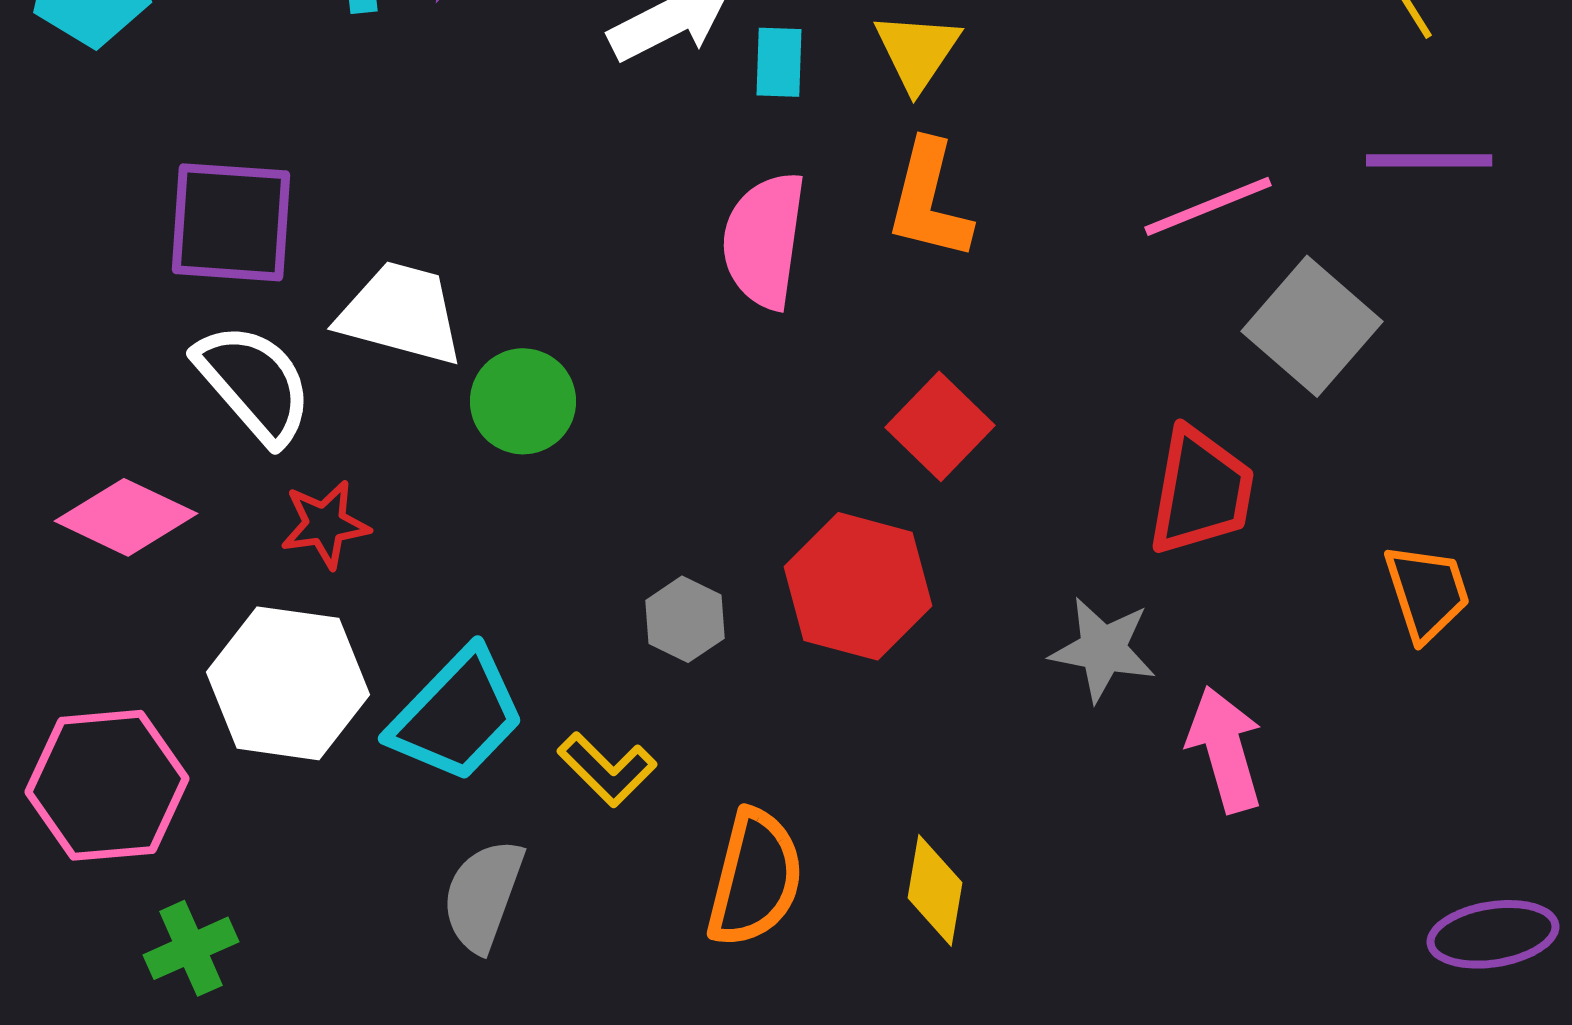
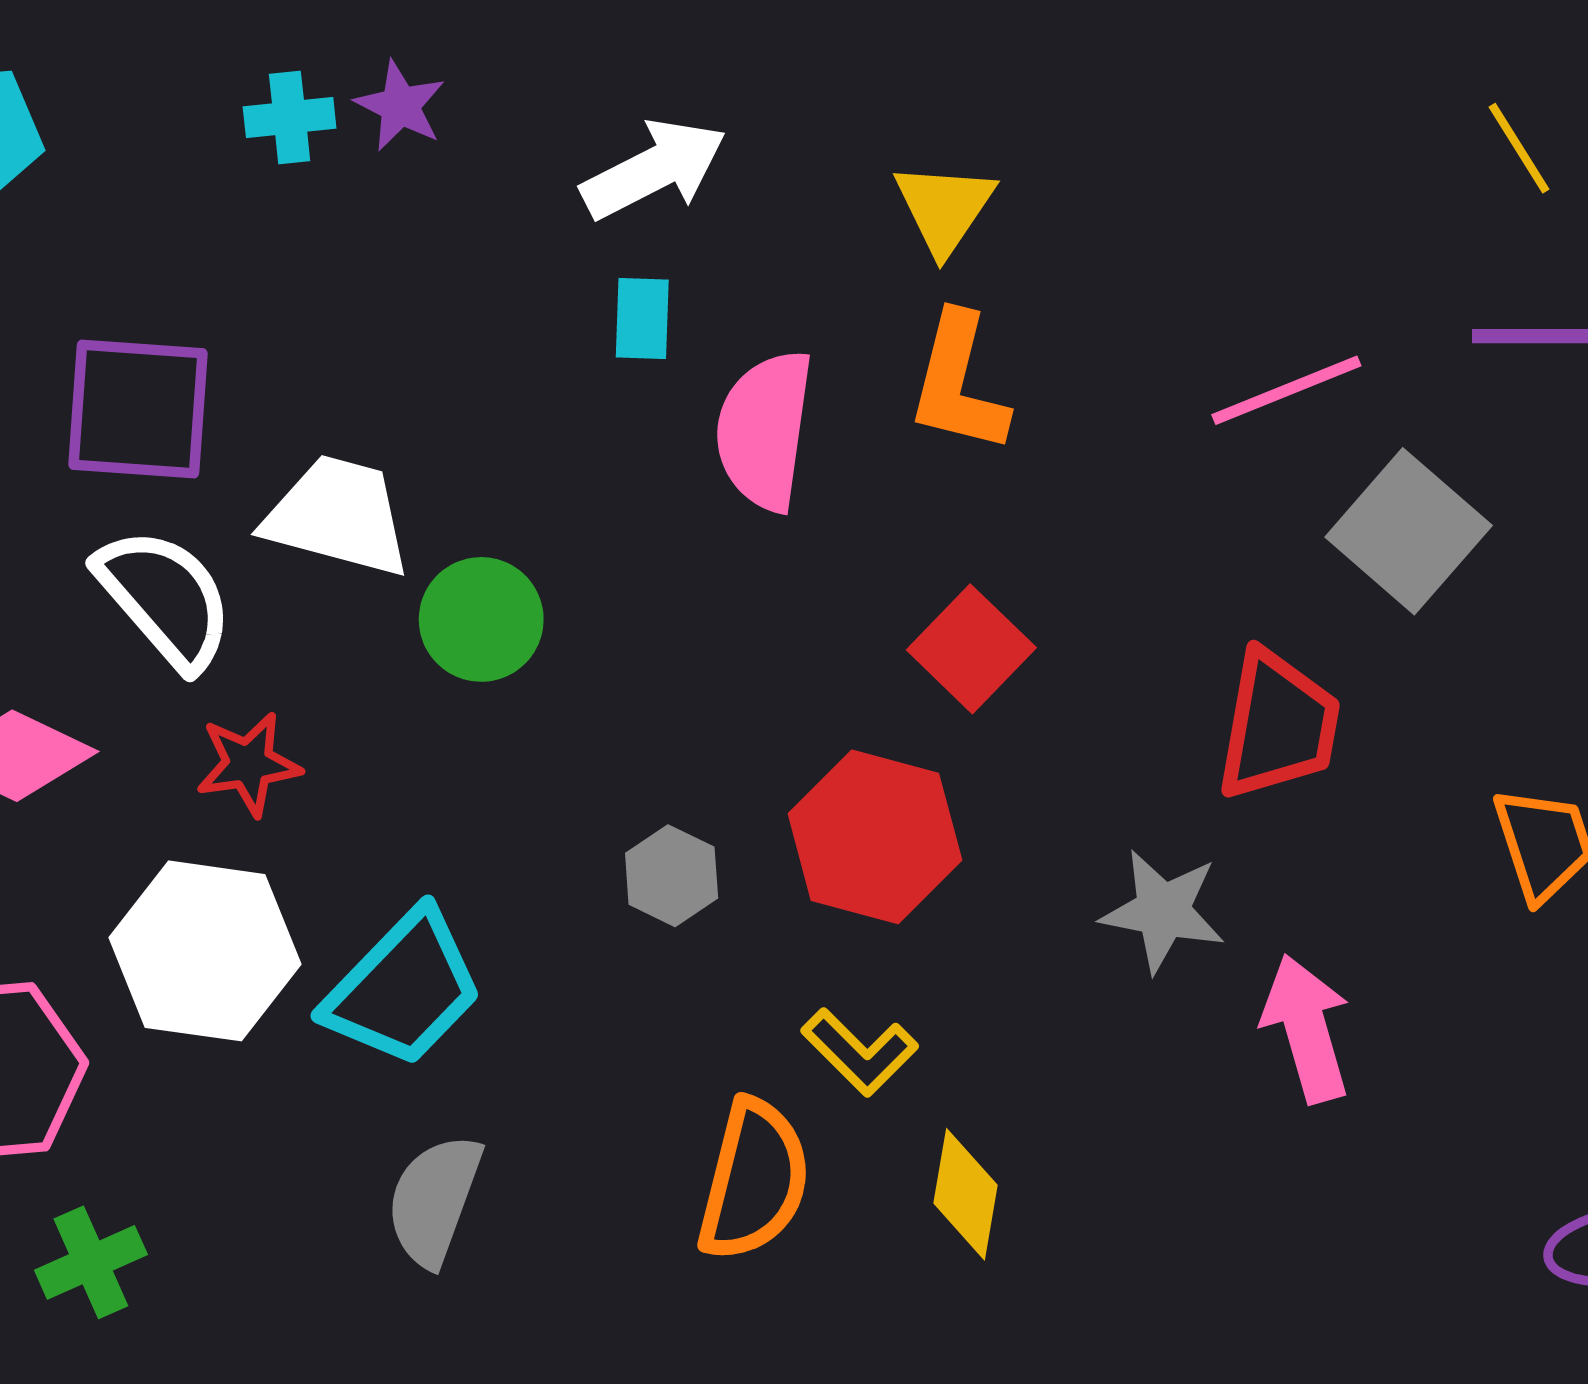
cyan rectangle: (779, 62) -> (642, 319), moved
yellow L-shape: (607, 769) -> (860, 1052), moved

